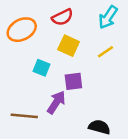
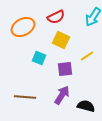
yellow line: (106, 52) -> (87, 56), moved
purple arrow: (56, 102) -> (62, 95), moved

